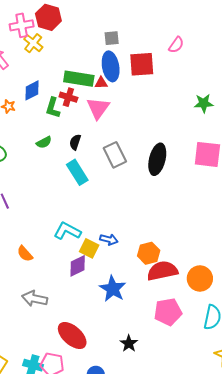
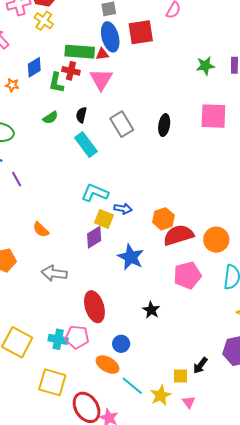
yellow cross: (33, 43) -> (44, 21), moved
black ellipse: (157, 159) -> (164, 125), size x0.7
cyan L-shape: (67, 231) -> (95, 193), moved
red ellipse: (72, 335) -> (94, 307), turned 36

